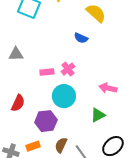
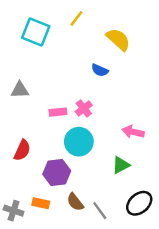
brown semicircle: (61, 145) -> (75, 202), turned -63
orange rectangle: (33, 146) -> (41, 203), turned 32

